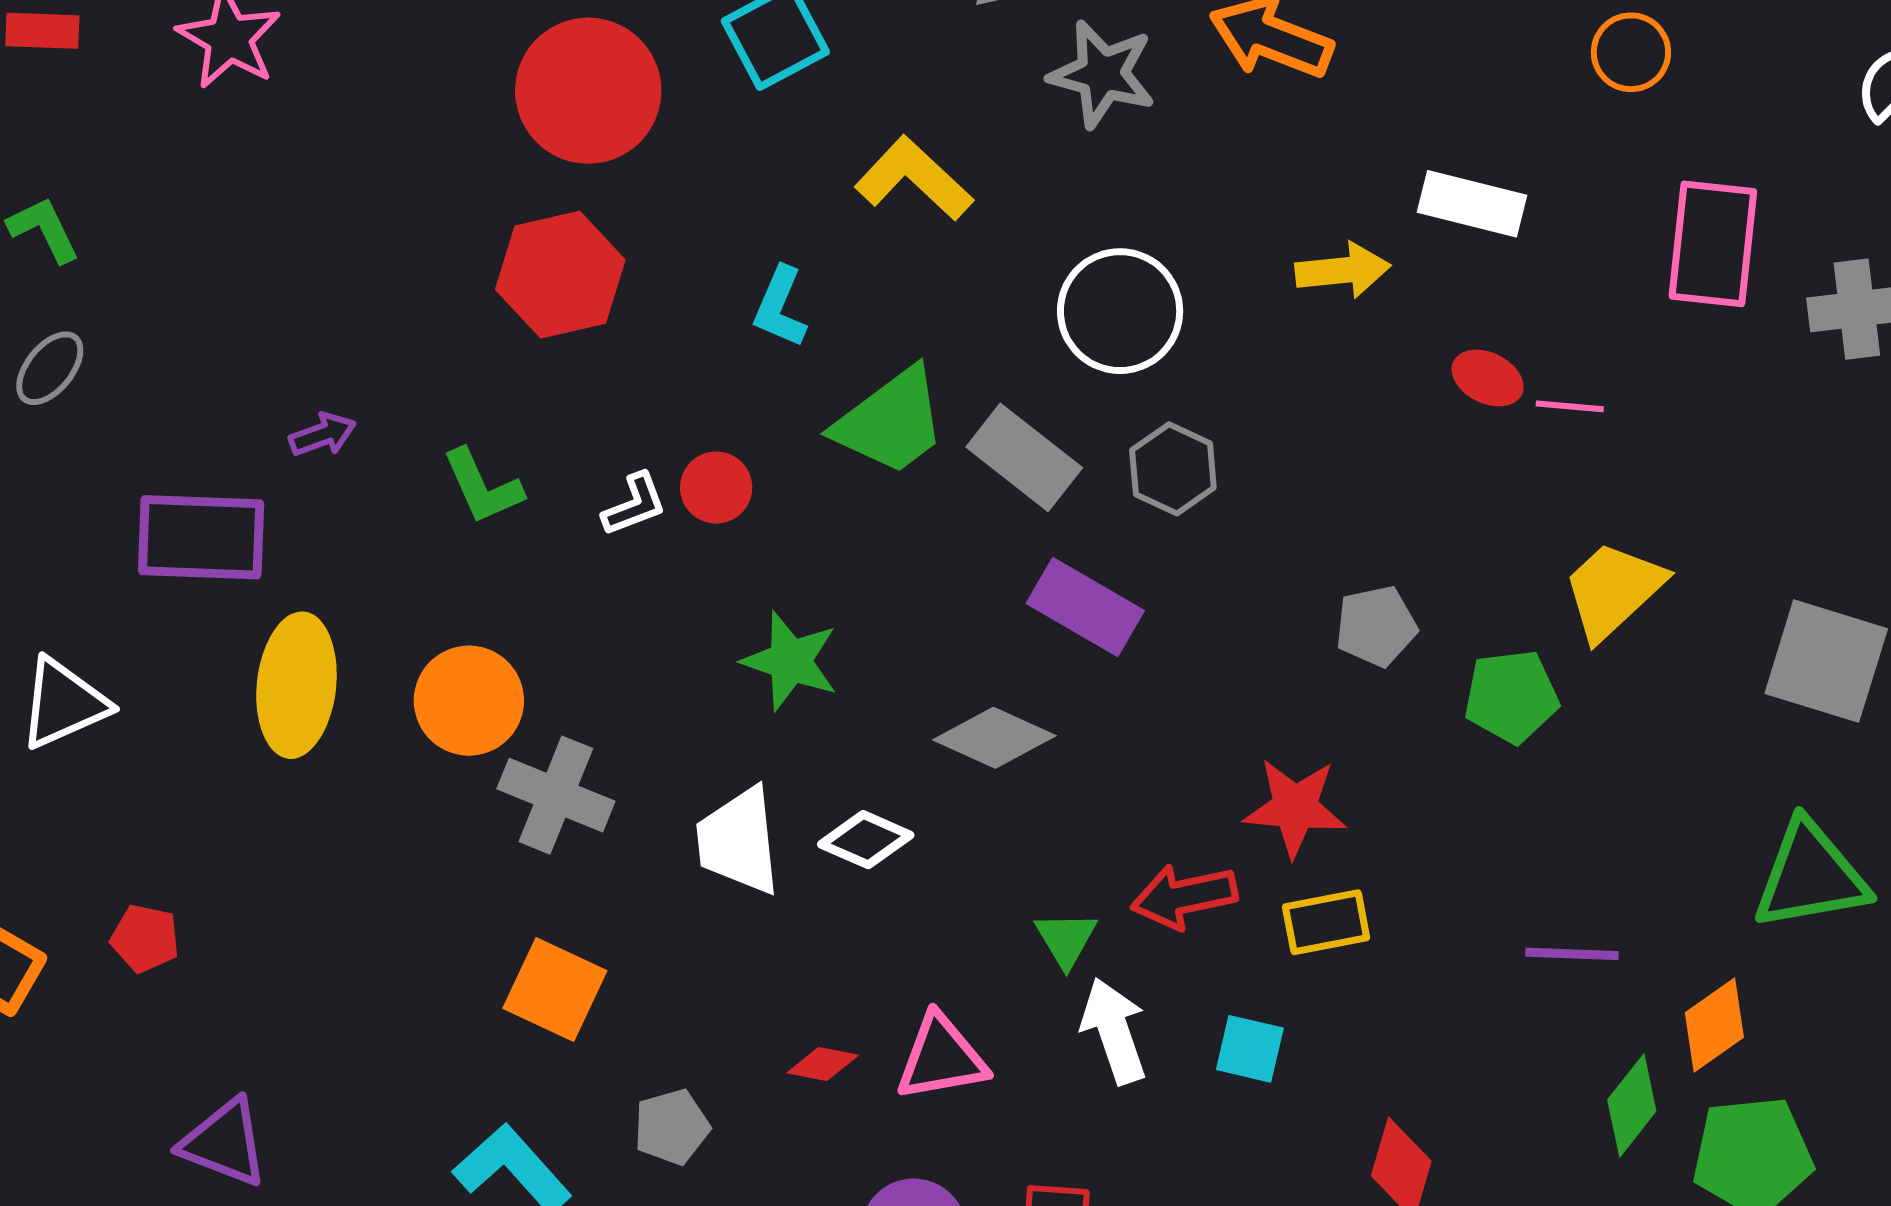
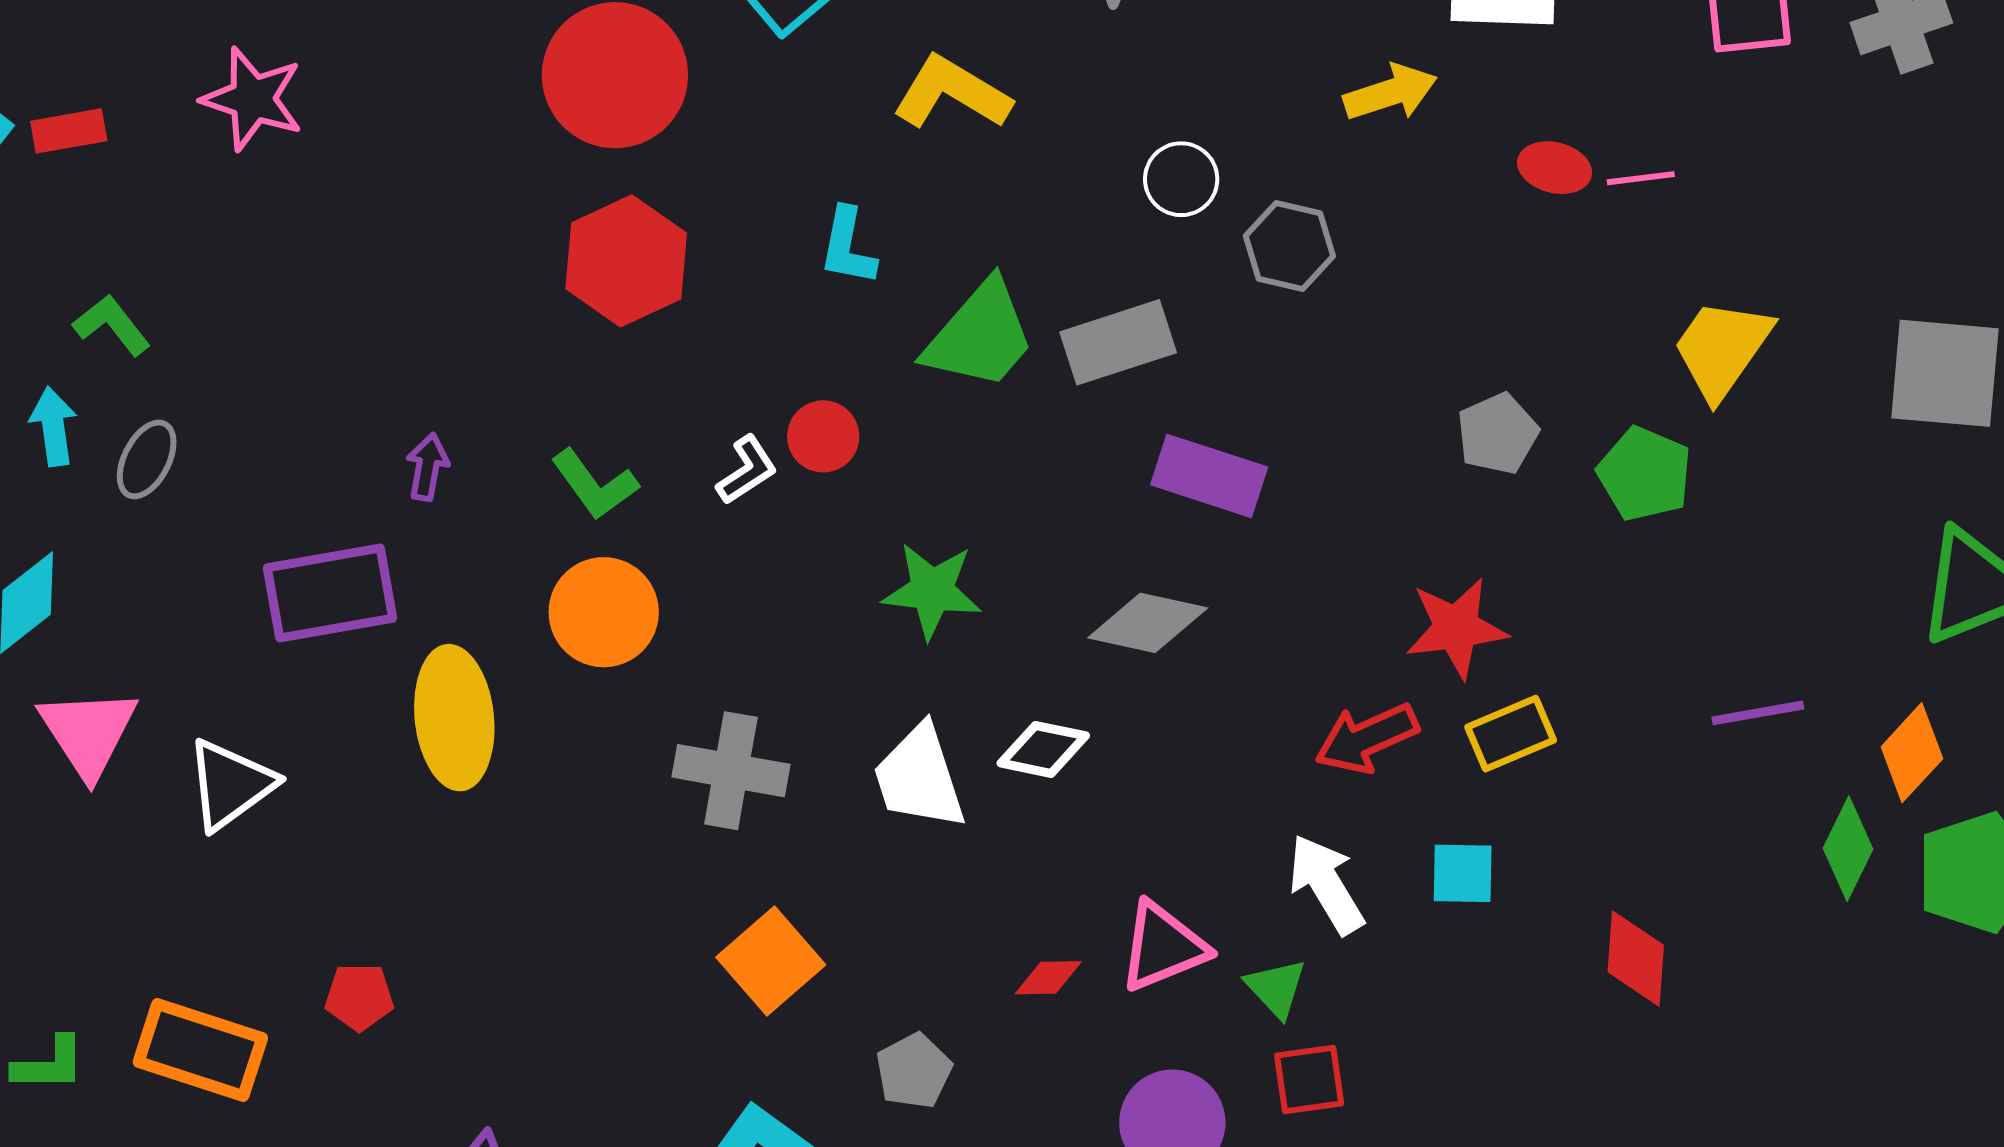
white circle: (1120, 311) -> (1181, 179), size x0.6
purple arrow: (323, 434) -> (427, 467), turned -48
gray rectangle: (1024, 457) -> (1118, 342), turned -44
gray hexagon: (1173, 469) -> (1289, 246), moved
green pentagon: (1511, 696) -> (1645, 474), turned -30
orange circle: (469, 701) -> (604, 612), moved
green triangle: (1066, 939) -> (1276, 988), moved
orange square: (555, 989) -> (771, 961), turned 36

